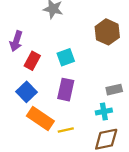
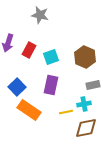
brown hexagon: (107, 32) -> (85, 57), moved
red rectangle: (32, 61) -> (29, 50), moved
yellow line: (66, 130) -> (66, 112), moved

